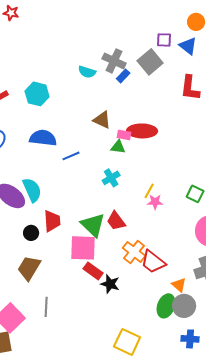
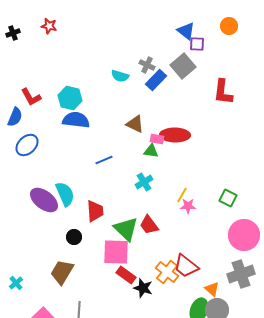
red star: (11, 13) -> (49, 26), moved
blue triangle: (188, 46) -> (186, 31), moved
gray cross: (114, 61) -> (147, 65), size x0.7
blue rectangle: (123, 76) -> (156, 80), size x1.5
blue semicircle: (43, 138) -> (76, 120), moved
red trapezoid: (52, 221) -> (95, 211), moved
black circle: (31, 233) -> (74, 237), moved
orange cross: (134, 252) -> (167, 272), moved

